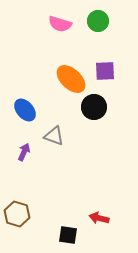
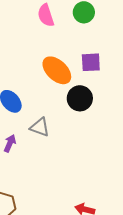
pink semicircle: (60, 24) -> (46, 15), turned 55

